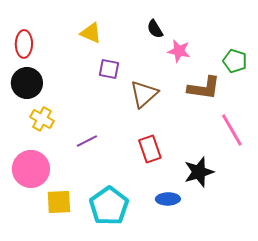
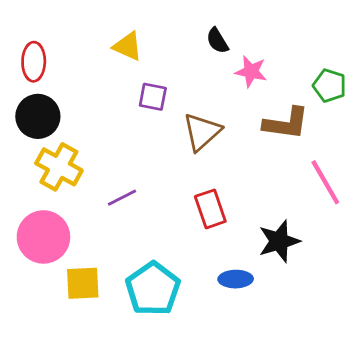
yellow cross: (42, 119) -> (59, 167), size x1.4

